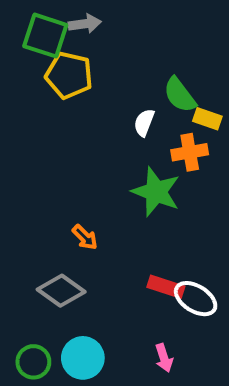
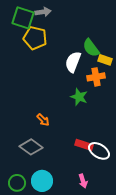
white semicircle: (144, 123) -> (73, 62), size x1.5
green star: (156, 192) -> (79, 97), size x0.7

